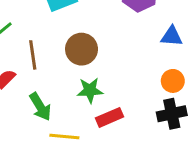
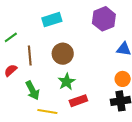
green star: (90, 90) -> (67, 82), turned -30

